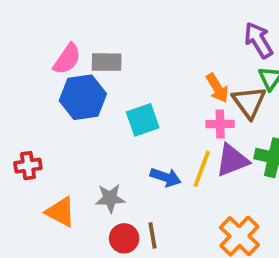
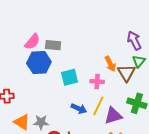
pink cross: (220, 124) -> (97, 82), moved
purple triangle: (232, 160) -> (113, 116), moved
gray star: (110, 198) -> (41, 122), moved

